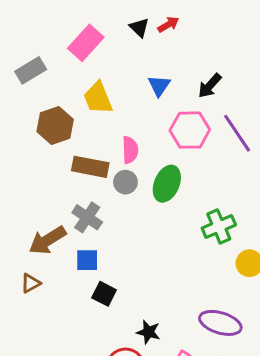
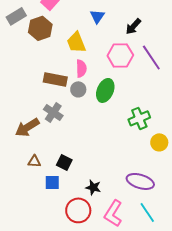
blue triangle: (159, 86) -> (97, 16), moved
yellow trapezoid: (98, 98) -> (76, 42), moved
brown hexagon: (55, 125) -> (40, 28), moved
blue square: (87, 260) -> (52, 182), moved
brown triangle: (31, 283) -> (34, 161), moved, turned 32

